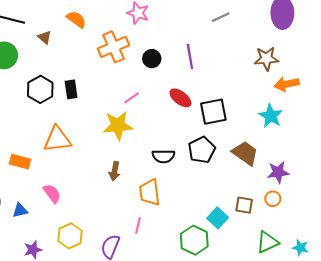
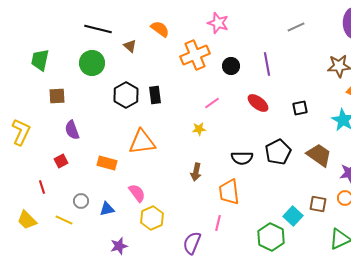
black square: (213, 112) -> (300, 108), moved, size x0.6
yellow star: (118, 125) -> (199, 129), size x0.5
yellow hexagon: (70, 236) -> (152, 218), moved

